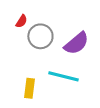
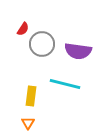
purple semicircle: (76, 43) -> (78, 51), turned 48

